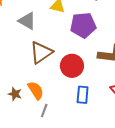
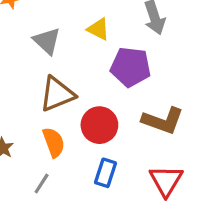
orange semicircle: (36, 90) -> (54, 142), moved

